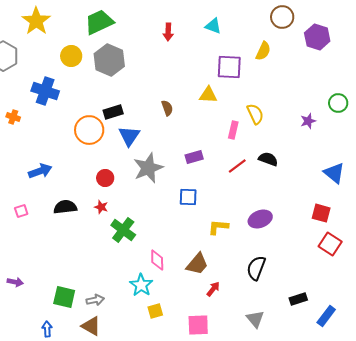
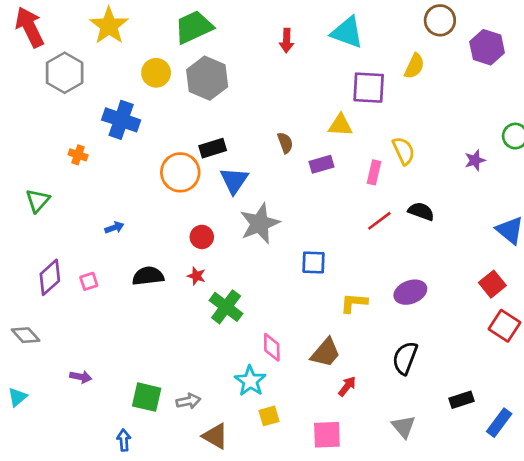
cyan triangle: (213, 26) -> (347, 32), size x1.5
purple rectangle: (194, 157) -> (322, 164), moved
blue arrow: (40, 171) -> (114, 228), size x0.6
red square: (321, 213) -> (492, 284), turned 36
brown triangle: (91, 326) -> (215, 436), moved

